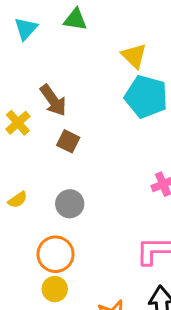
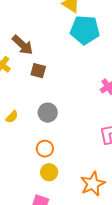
orange circle: (56, 254) -> (45, 149), size x0.7

